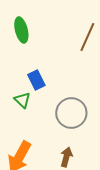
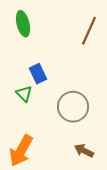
brown arrow: (66, 157) -> (84, 151), moved, turned -78

